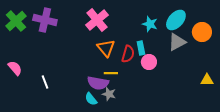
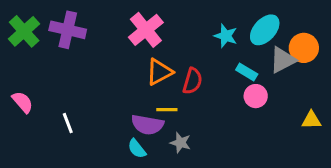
gray triangle: (177, 42) -> (283, 60), moved
orange triangle: (106, 48) -> (159, 72), turned 42
cyan rectangle: (141, 48) -> (247, 72), moved, turned -48
pink circle: (149, 62) -> (256, 96), moved
gray star: (109, 94) -> (180, 143), moved

